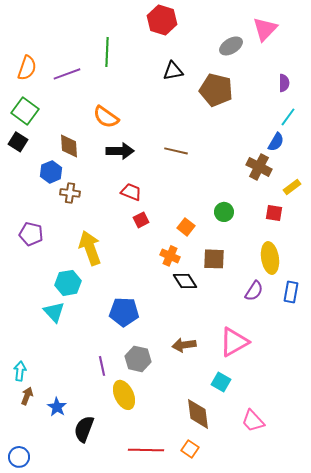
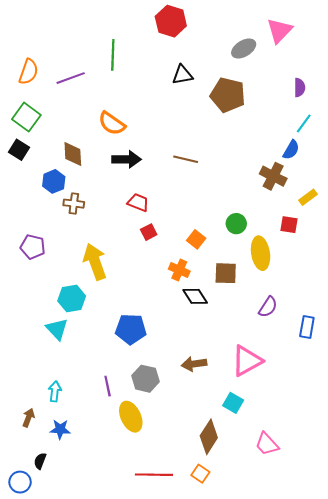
yellow ellipse: (270, 258) -> (261, 253), moved
blue rectangle: (291, 292) -> (307, 327), moved
cyan arrow: (20, 371) -> (55, 391), moved
blue star: (57, 407) -> (60, 429), turned -30
brown diamond: (198, 414) -> (209, 437), turned 40
black semicircle: (84, 429) -> (40, 461), moved, size x0.6

